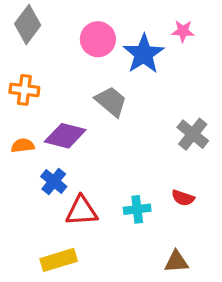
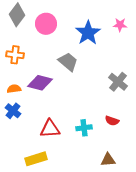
pink star: (183, 31) -> (120, 25), moved
pink circle: (98, 39) -> (46, 24), moved
blue cross: (54, 181) -> (13, 111), moved

